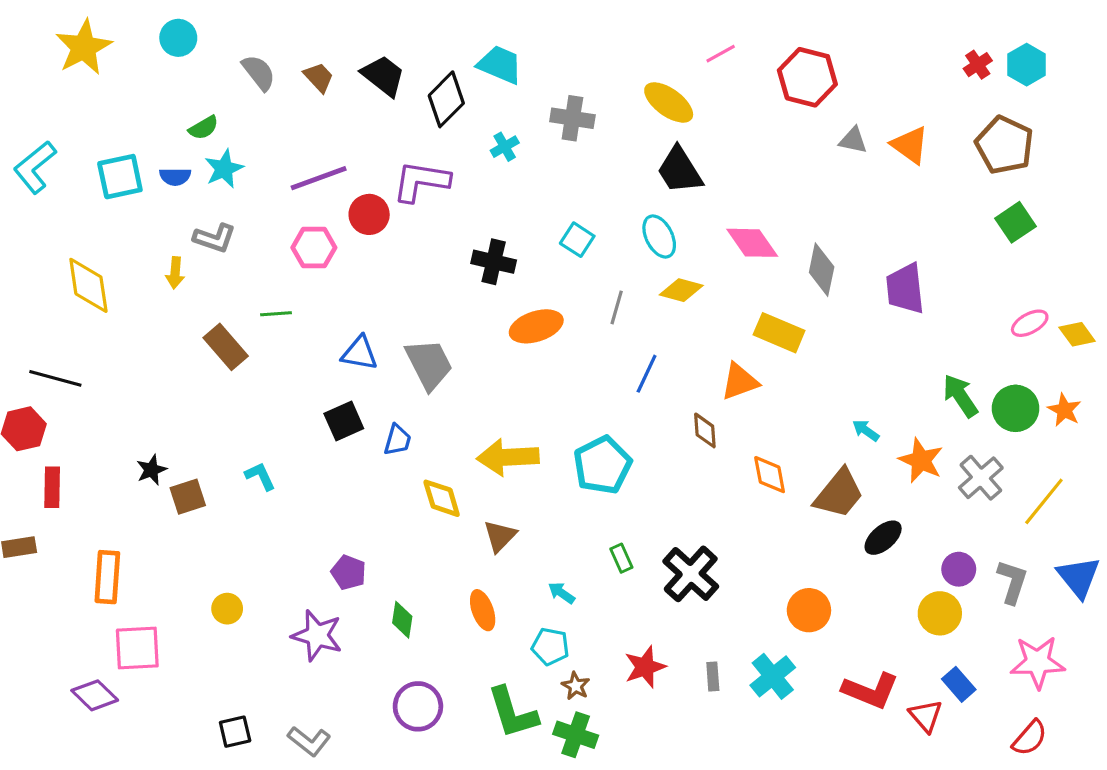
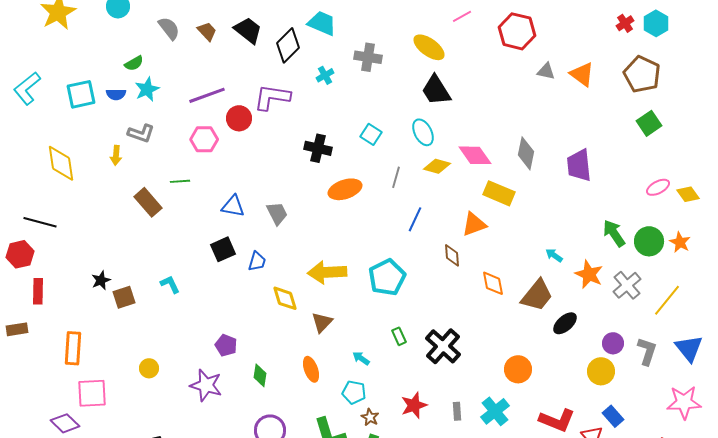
pink diamond: (752, 243) -> (475, 155), moved
gray trapezoid: (429, 364) -> (277, 213), size x0.7
pink star: (1038, 662) -> (684, 402), moved

